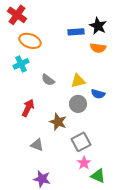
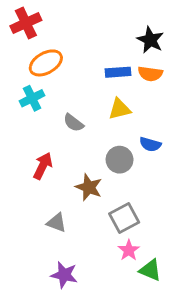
red cross: (17, 15) -> (26, 23), turned 30
blue rectangle: (76, 32) -> (118, 72), moved
orange ellipse: (30, 41) -> (46, 63), turned -50
yellow triangle: (78, 81) -> (120, 109), moved

